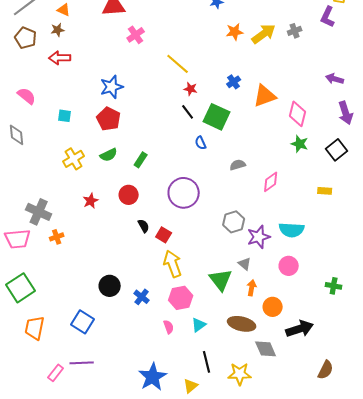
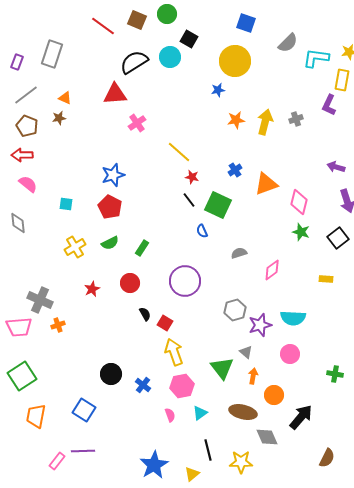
yellow arrow: (264, 34) -> (265, 122), turned -40
red arrow: (60, 58) -> (22, 155), moved
black arrow: (300, 329) -> (301, 417), turned -32

